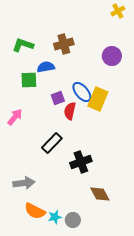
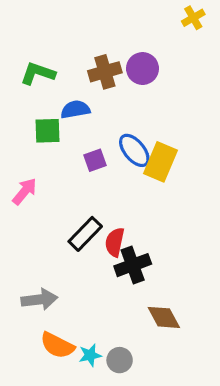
purple circle: (112, 56) -> (142, 69), moved
red semicircle: (70, 111) -> (115, 242), moved

